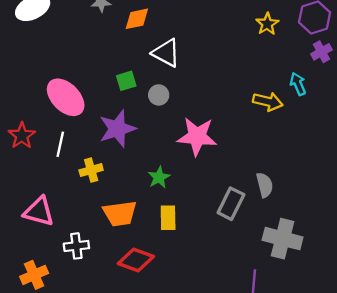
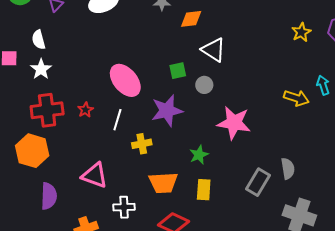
red star: (22, 136) -> (85, 110), size x0.7

